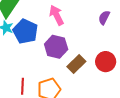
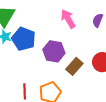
pink arrow: (57, 15) -> (68, 19), moved

